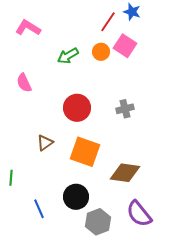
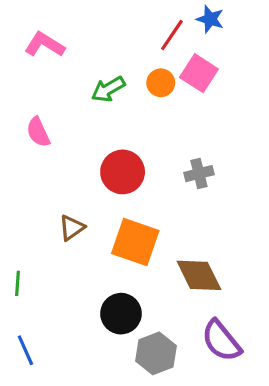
brown diamond: (125, 173) -> (199, 275), turned 56
blue line: (39, 209) -> (25, 350), moved

